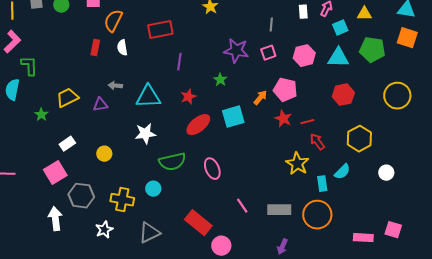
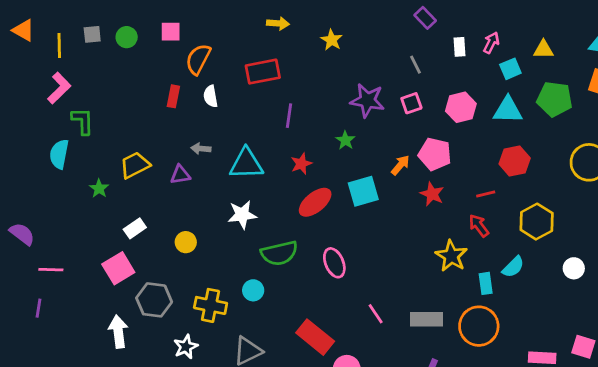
gray line: (271, 25) -> (416, 65), turned -32
red line: (307, 122) -> (486, 194), moved

